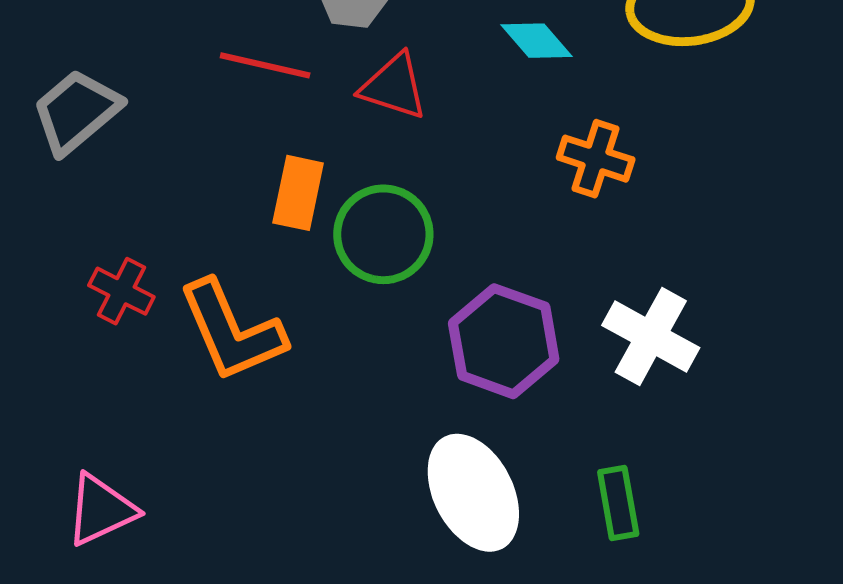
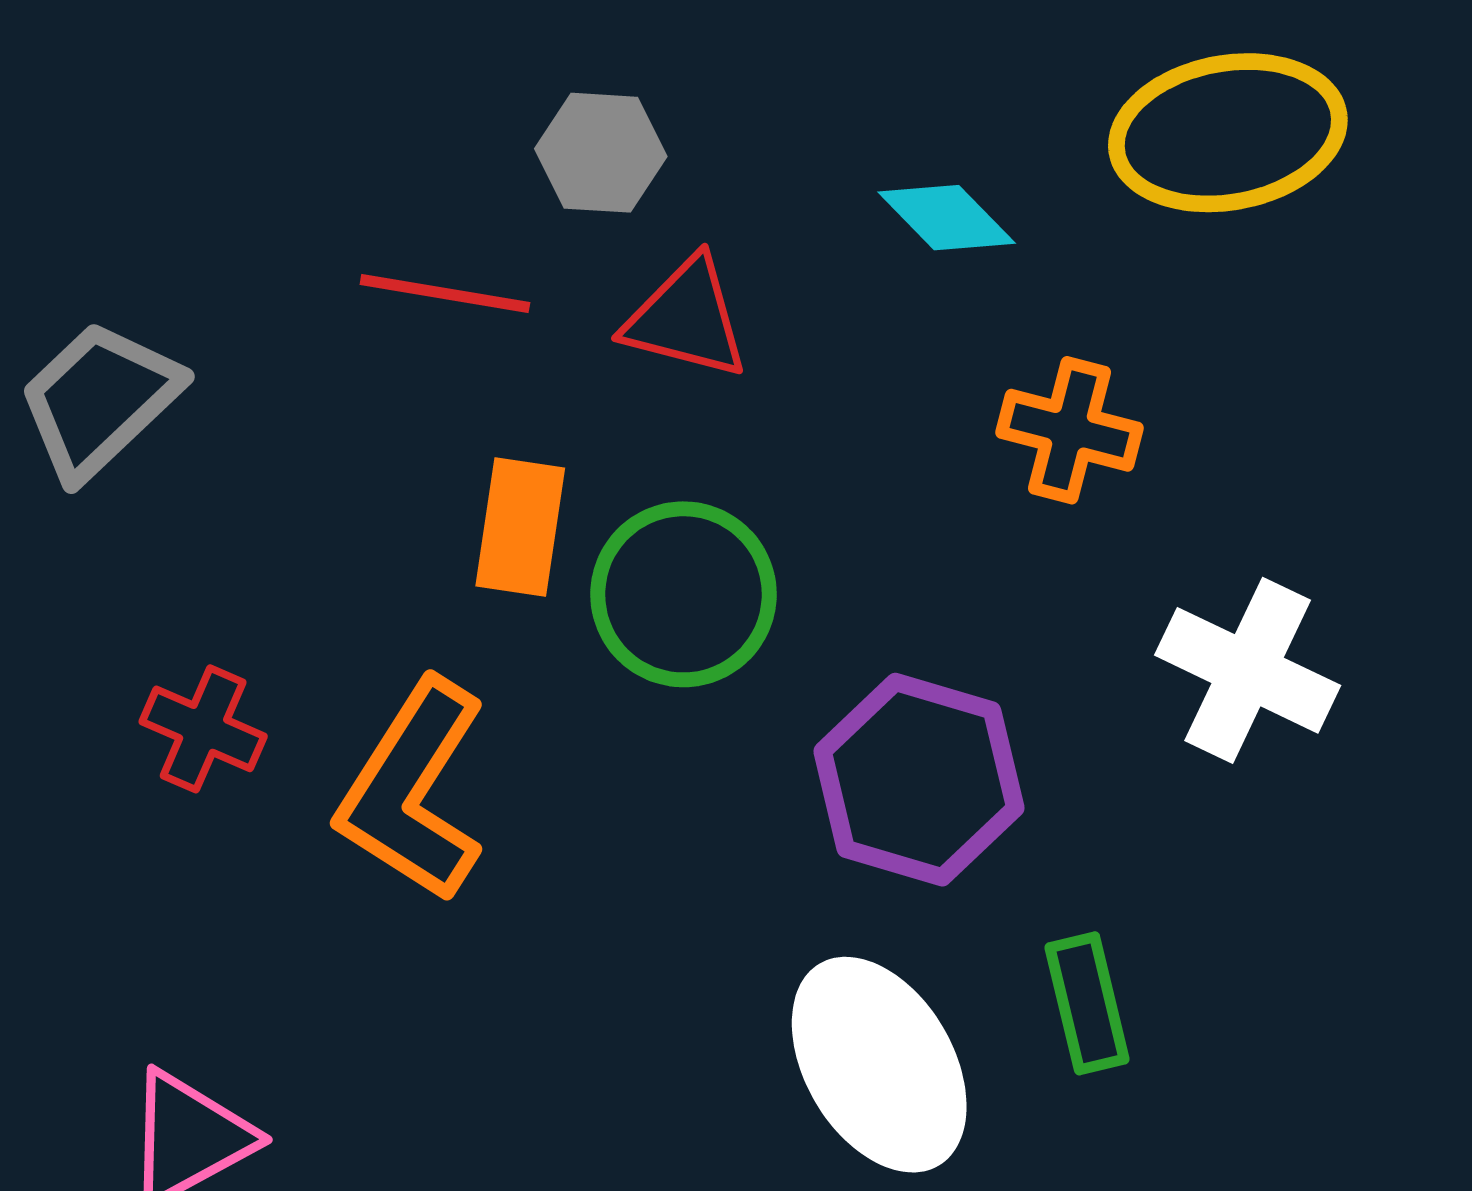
orange L-shape: (232, 331) -> (413, 791), turned 59
white cross: (651, 336) -> (1248, 670), moved
green rectangle: (618, 503) -> (1087, 1003), moved

